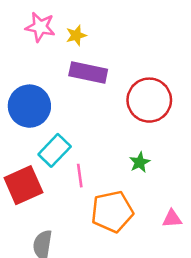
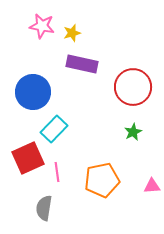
green star: (140, 162) -> (133, 132), moved
pink line: (80, 176) -> (57, 172), moved

